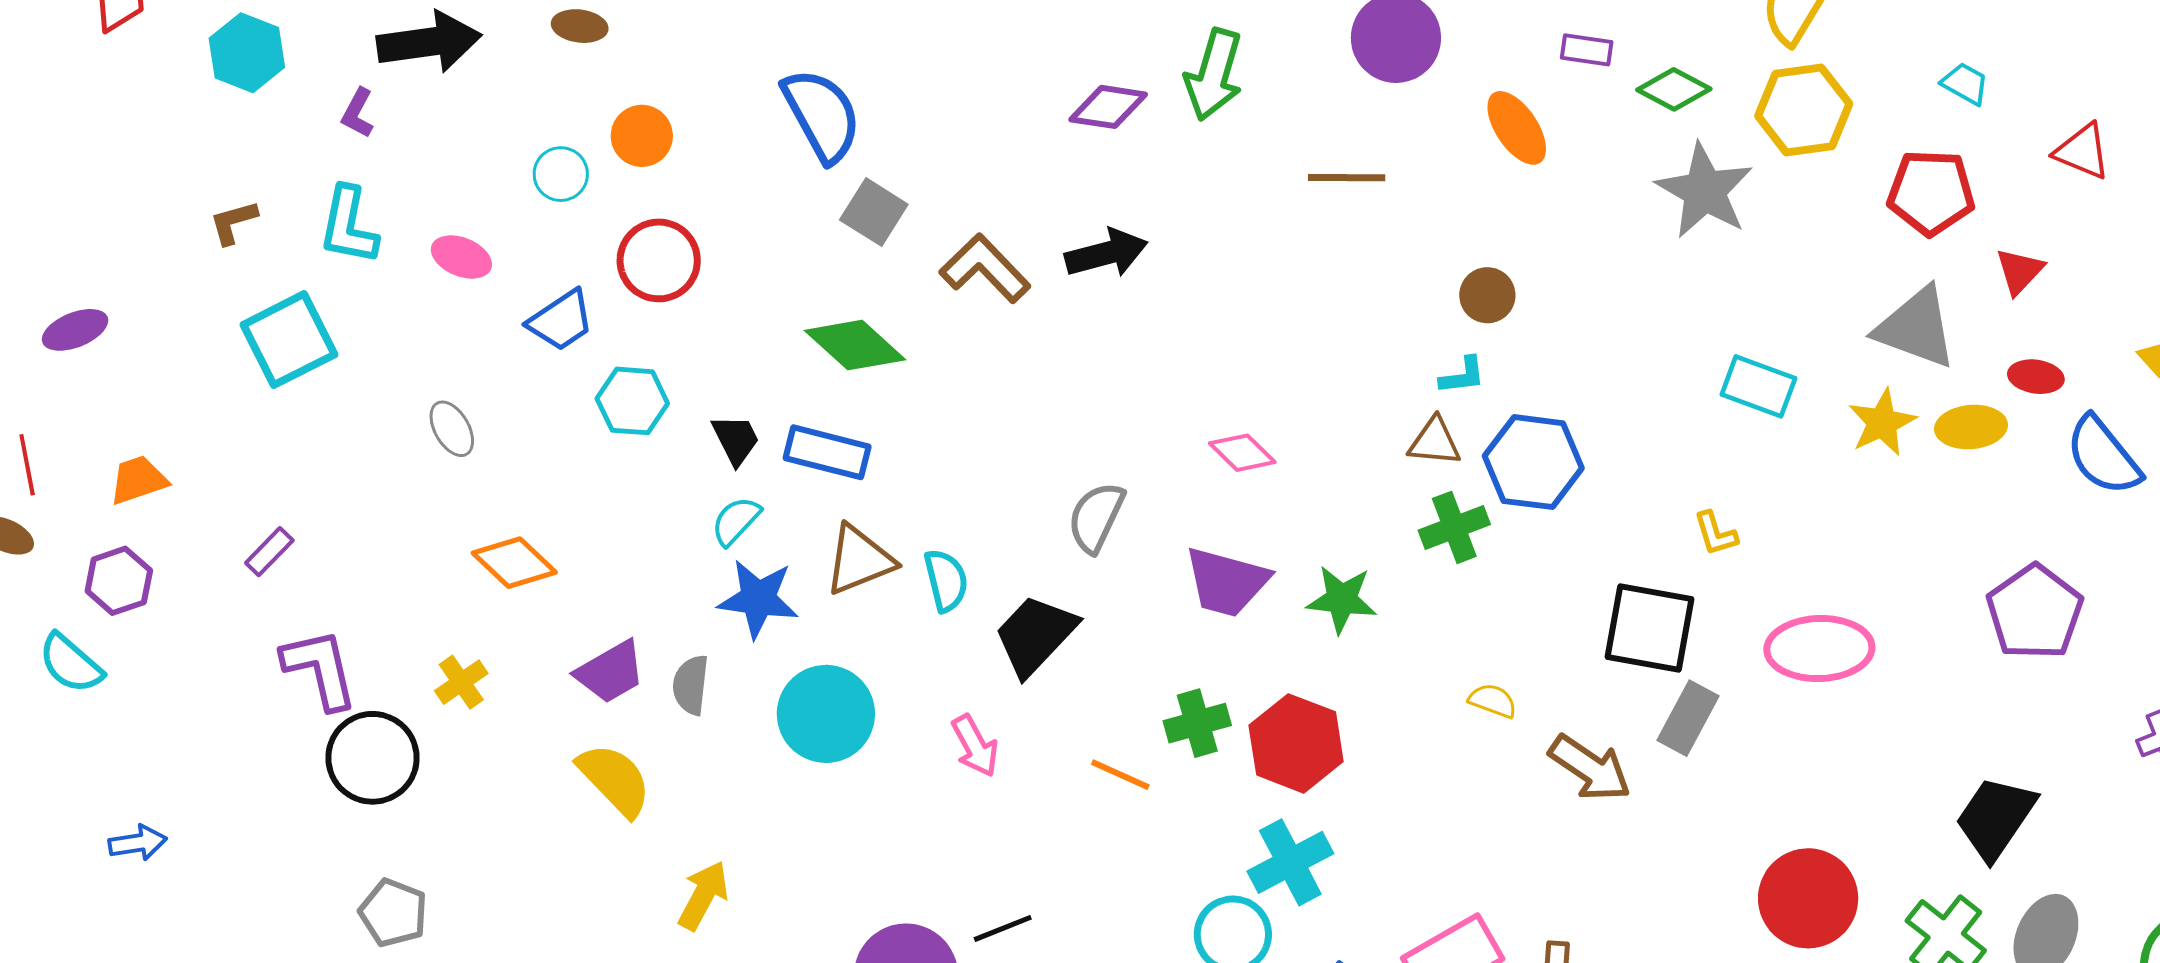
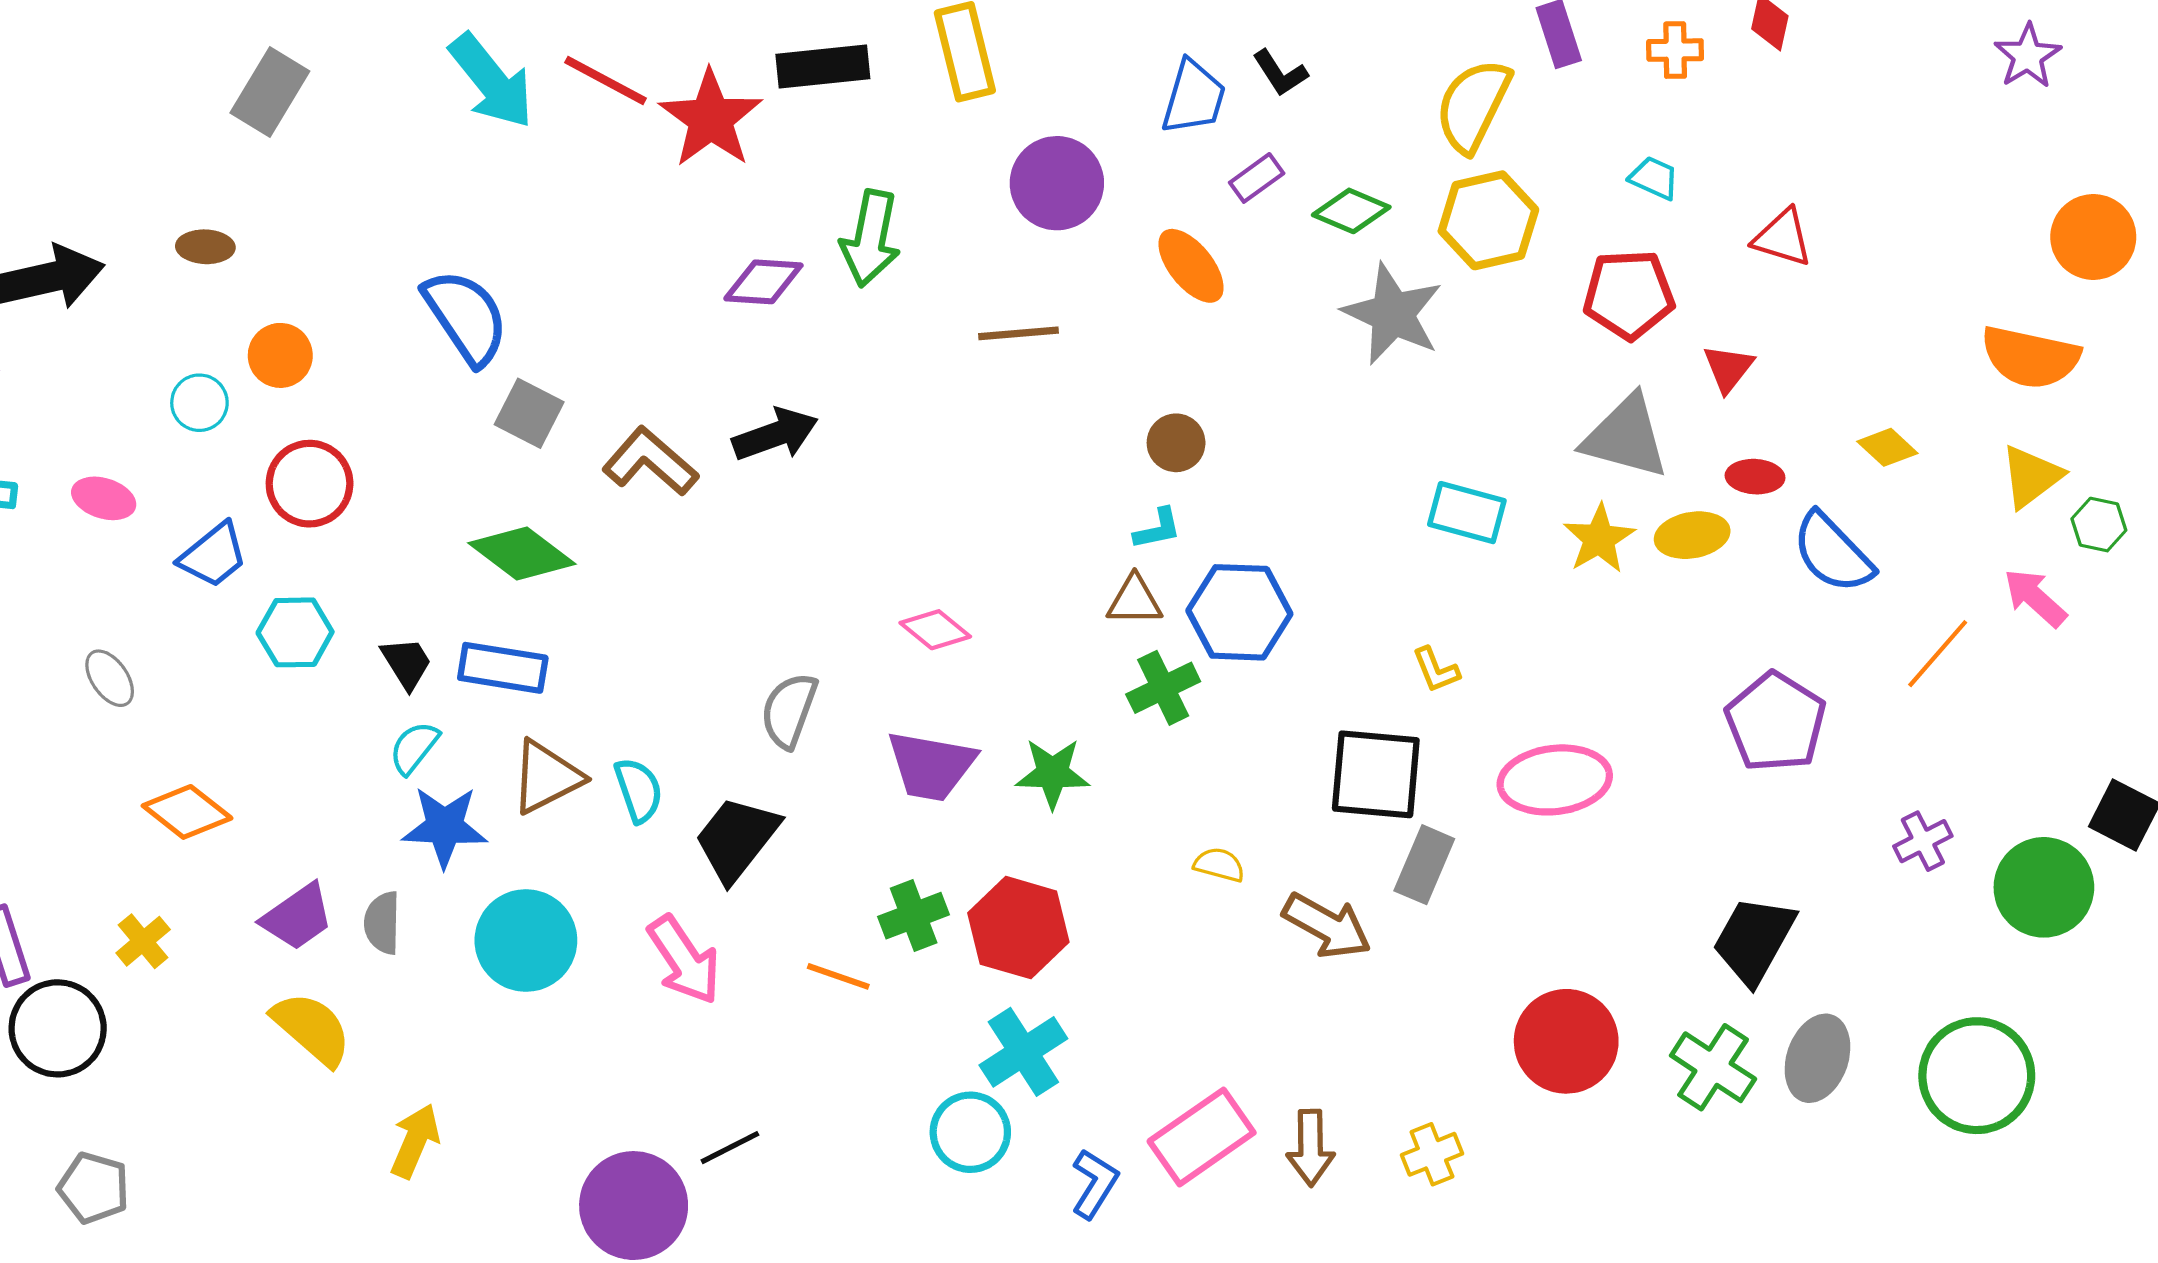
purple rectangle: (1587, 50) -> (1257, 178), turned -39
pink arrow: (975, 746) -> (684, 960), size x1.4

